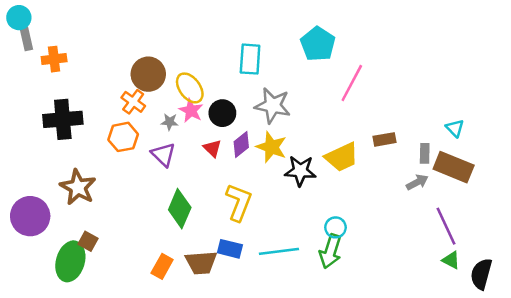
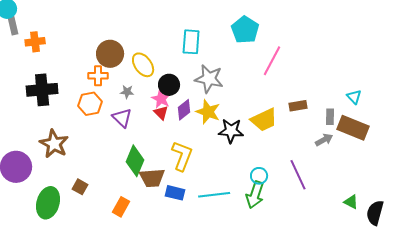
orange cross: (133, 102) -> (98, 76), turned -36
pink star: (191, 111) -> (161, 99), moved
purple line: (446, 226) -> (298, 175), moved
brown square: (88, 241) -> (80, 187), moved
brown trapezoid: (201, 263) -> (152, 178), moved

